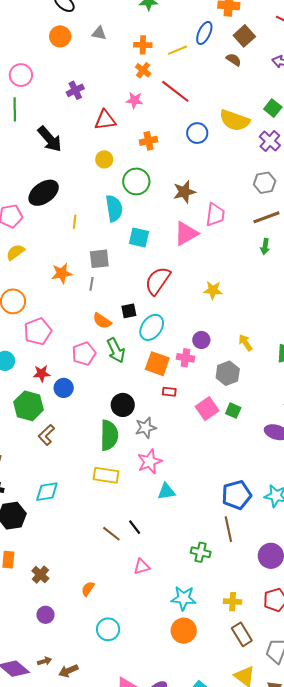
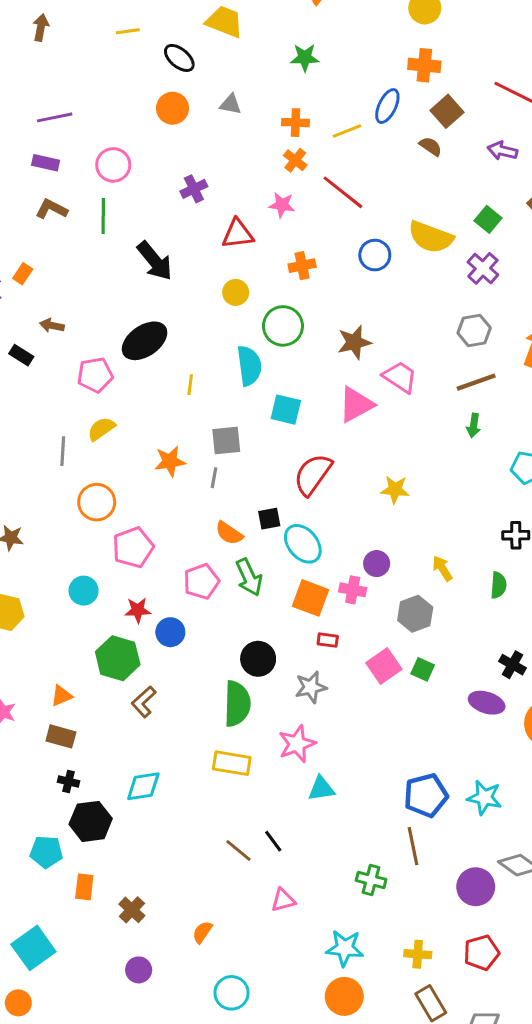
pink trapezoid: (215, 215) -> (400, 377), turned -65
cyan ellipse: (152, 327) -> (303, 544), turned -76
gray star: (146, 428) -> (311, 687), moved

